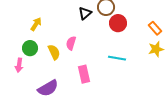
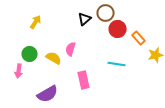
yellow arrow: (36, 24) -> (36, 22), moved
orange rectangle: (155, 28) -> (139, 38), moved
yellow semicircle: (54, 52) -> (54, 58), turned -35

